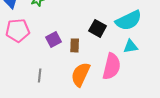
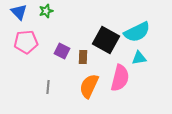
black square: (98, 28) -> (106, 40), size x1.5
purple square: (54, 39) -> (62, 51), turned -35

